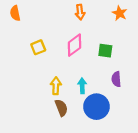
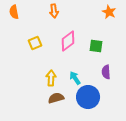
orange arrow: (80, 12) -> (54, 11), moved
cyan arrow: (82, 86) -> (75, 78), turned -32
brown semicircle: (61, 108) -> (56, 98), turned -84

